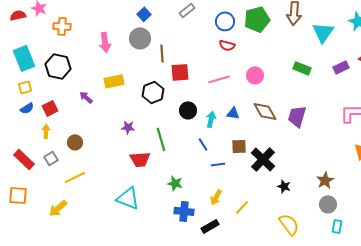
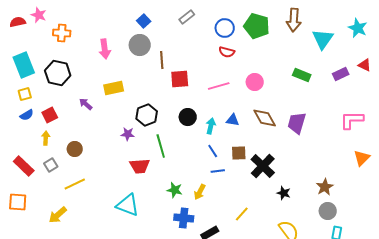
green pentagon: (257, 19) -> (257, 26), turned 30
black hexagon: (153, 92) -> (147, 115), moved
blue line: (203, 144) -> (213, 151), moved
yellow arrow: (216, 197) -> (200, 192), moved

